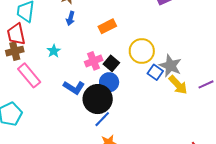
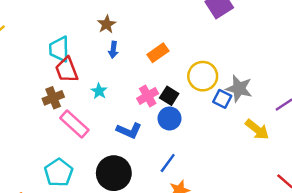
red trapezoid: (16, 34) -> (67, 70), moved
yellow arrow: (178, 85) -> (257, 129), moved
black circle: (98, 99) -> (114, 173), moved

